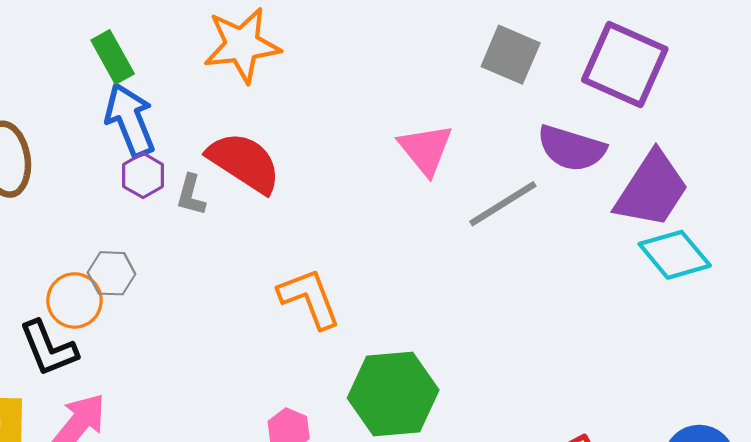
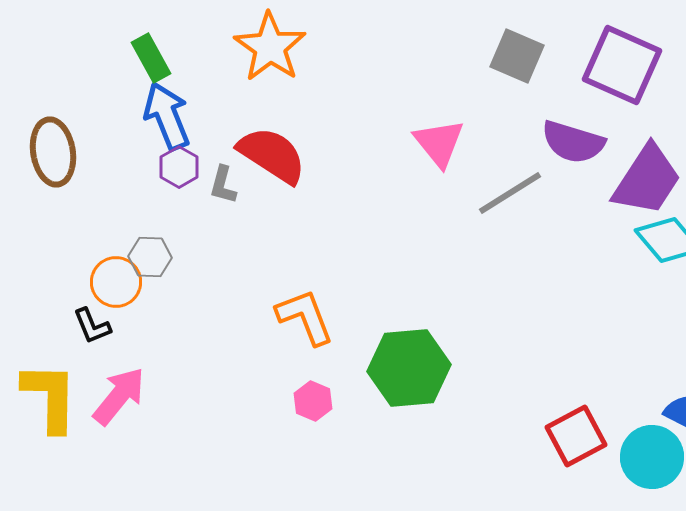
orange star: (242, 45) -> (270, 47), turned -30
orange L-shape: (309, 298) -> (305, 317), moved
black L-shape: (48, 348) -> (92, 326), size x0.7

